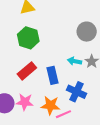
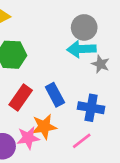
cyan arrow: (75, 61) -> (81, 49), moved, size x1.5
orange star: (51, 105) -> (44, 127), moved

